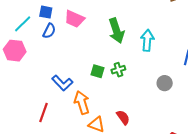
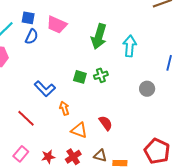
green arrow: (116, 31) -> (99, 36), turned 35
orange arrow: (82, 103) -> (64, 108), size x0.6
red line: (43, 112) -> (26, 118), turned -66

